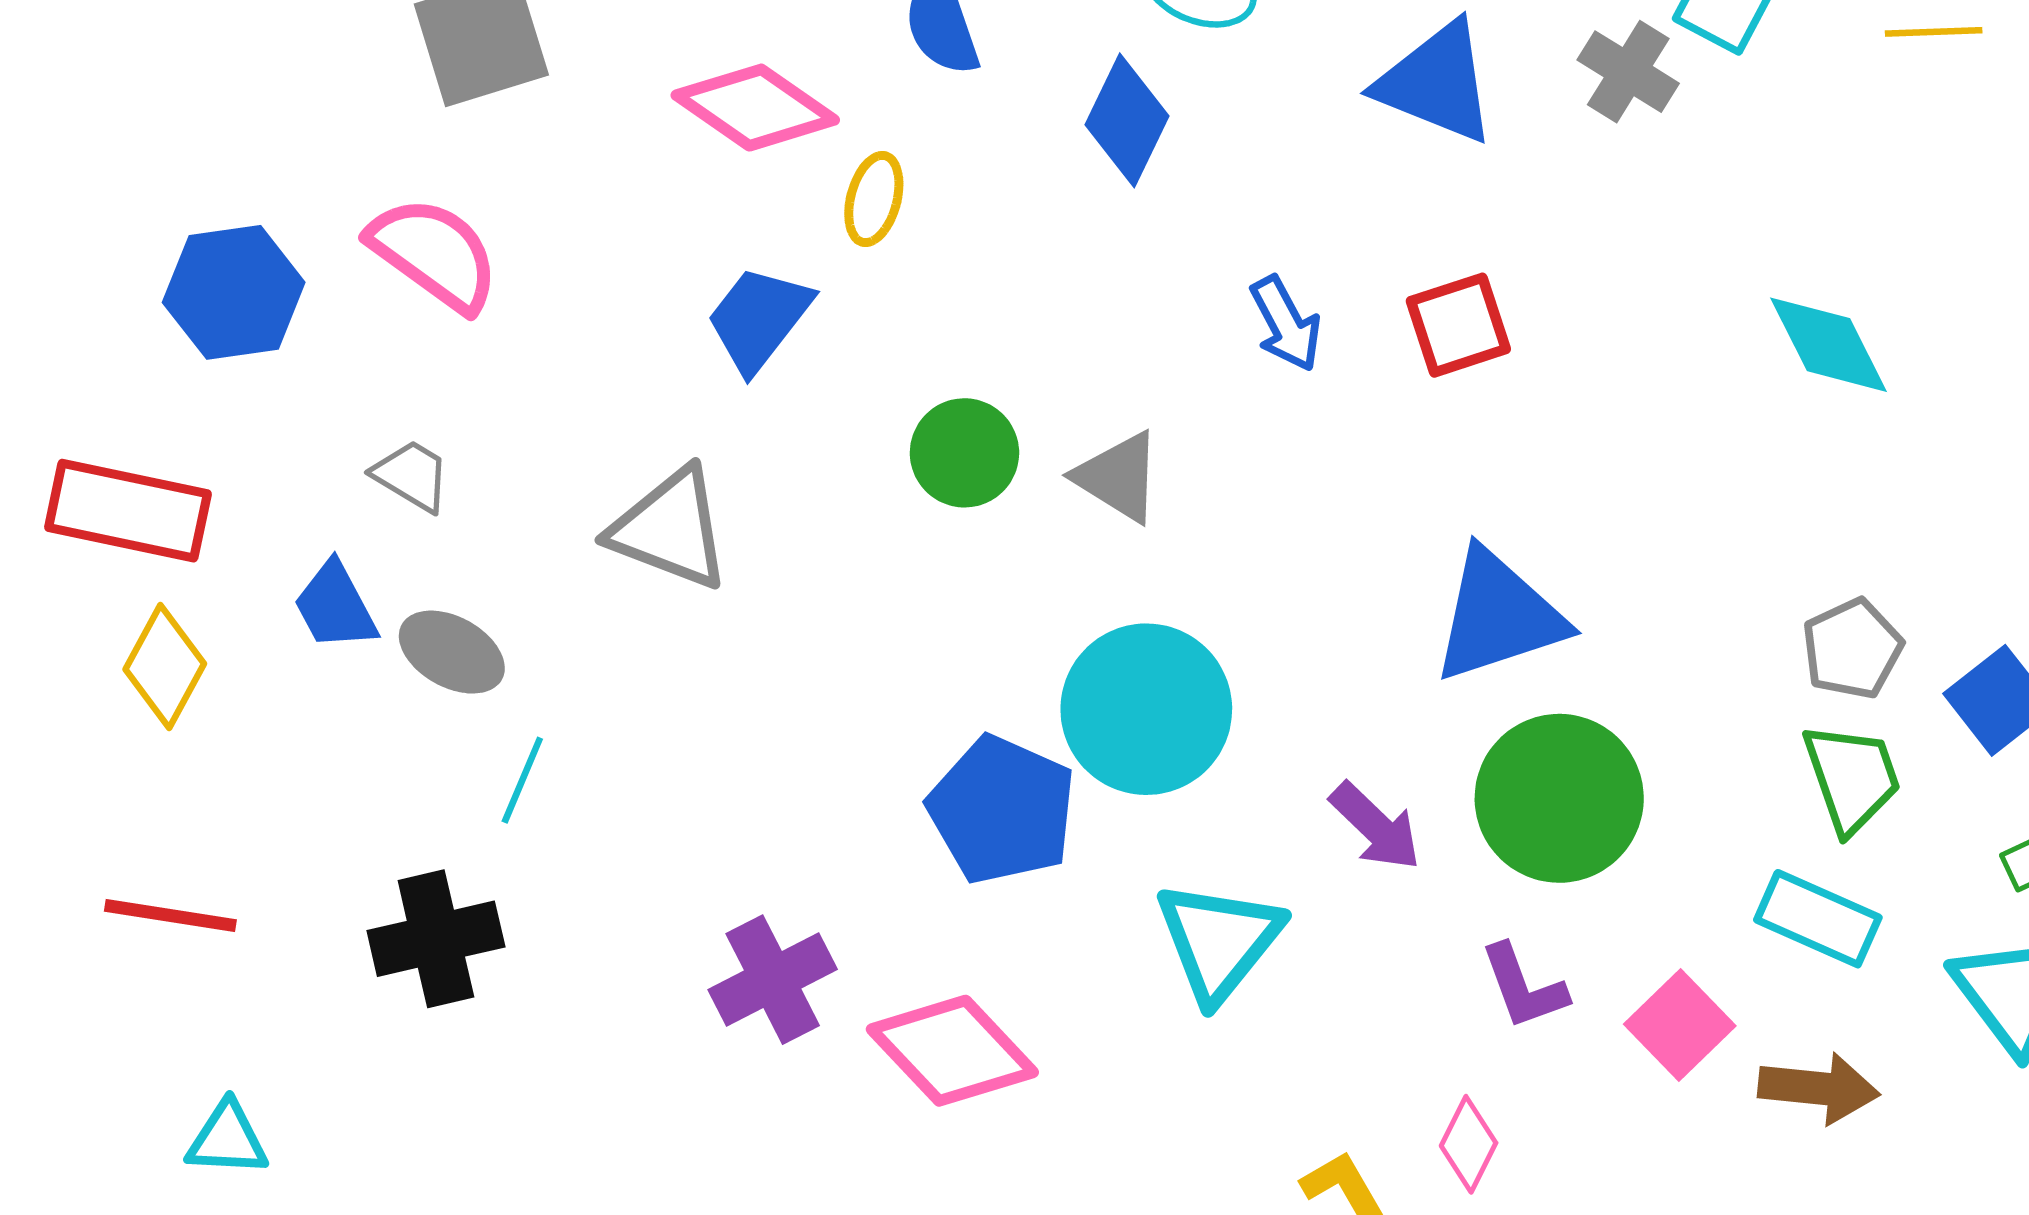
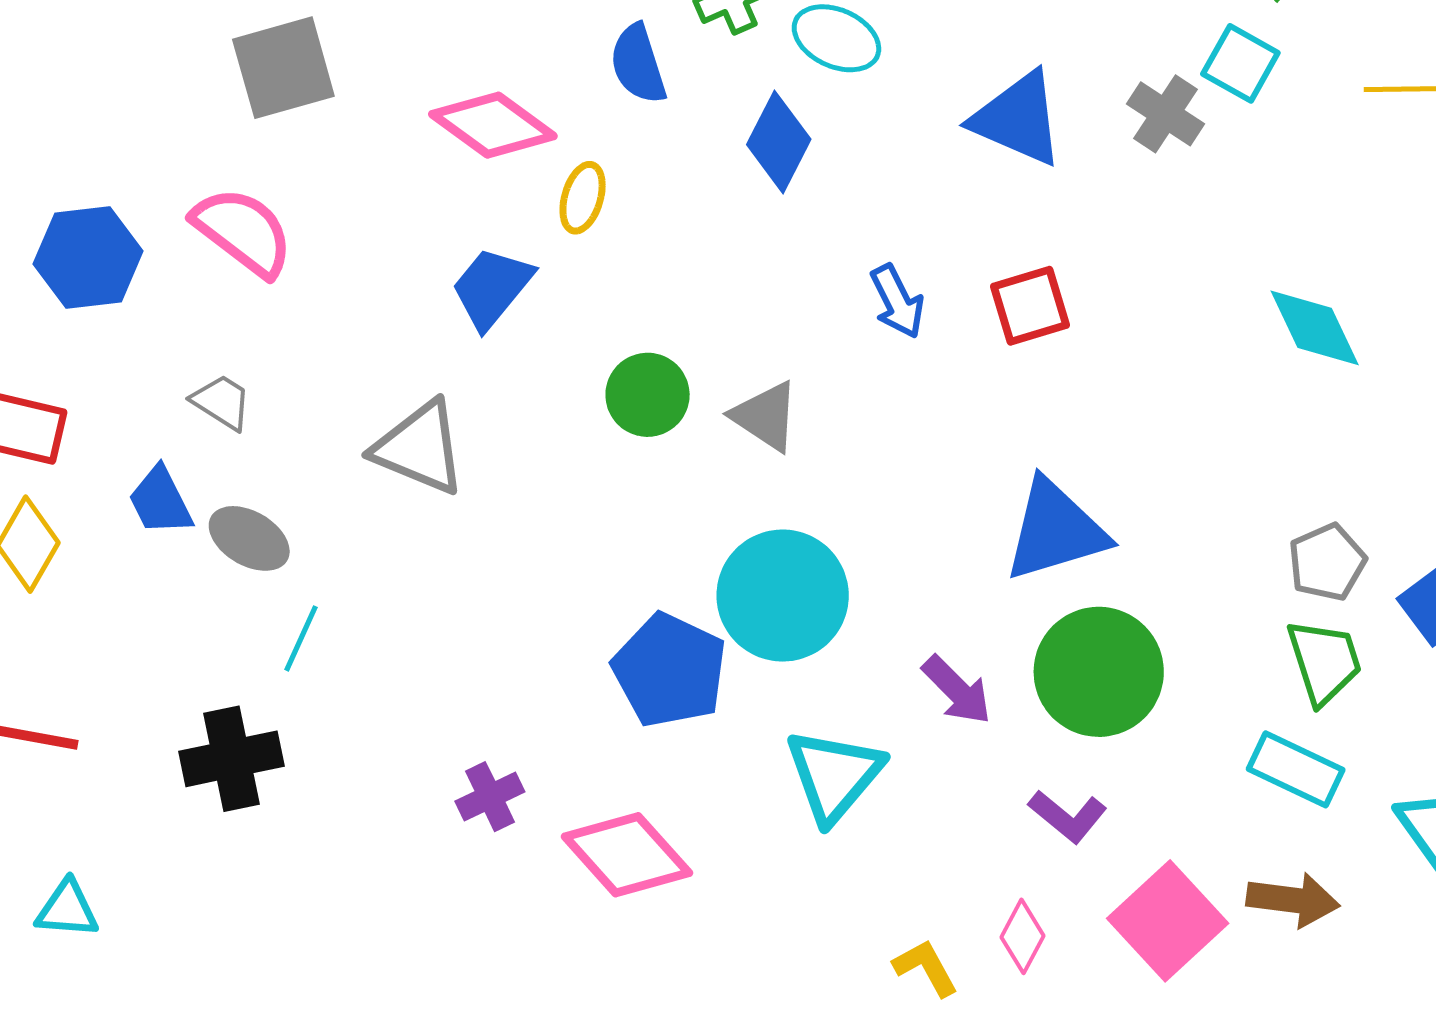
purple cross: (773, 980) -> (490, 797), size x0.7
purple L-shape: (1524, 987) -> (1068, 816), turned -32
pink square: (1680, 1025) -> (1168, 921), moved, size x1.4

